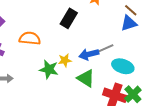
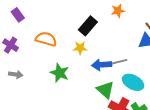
yellow star: (65, 60) -> (80, 48), moved
green triangle: (86, 78) -> (105, 90), moved

